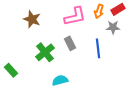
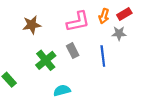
brown star: (32, 19) -> (32, 25), turned -30

